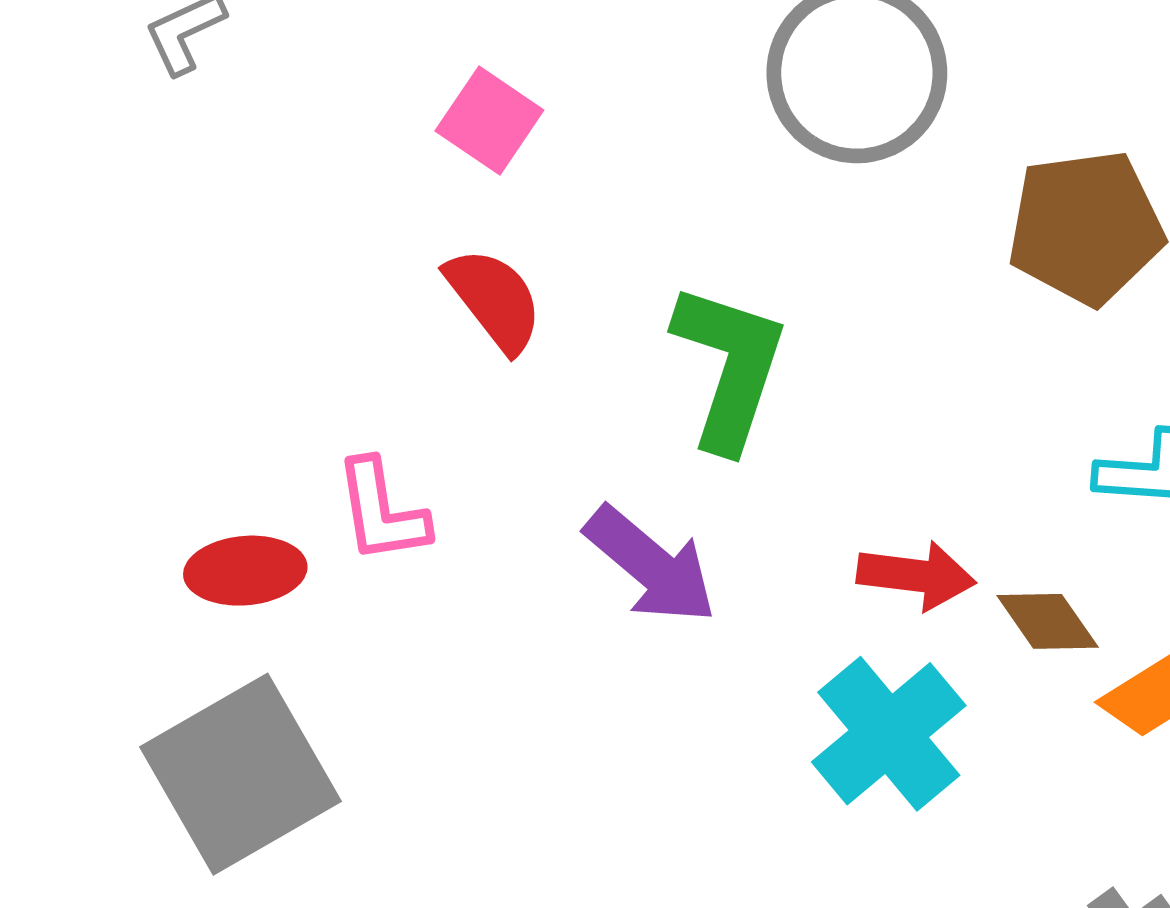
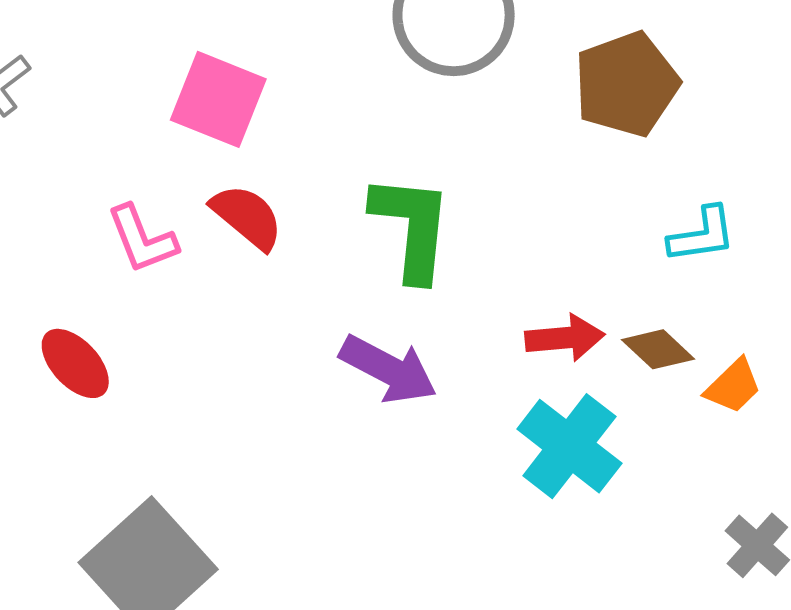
pink square: (489, 121) -> (218, 99), size x1.4
pink L-shape: (382, 511) -> (142, 239), moved
red ellipse: (245, 571) -> (75, 363), moved, turned 64

